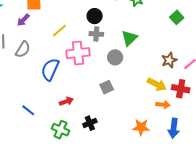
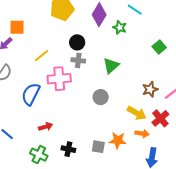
gray circle: (115, 57) -> (101, 97), moved
gray square: (107, 87) -> (98, 147), moved, turned 32
red cross: (181, 89) -> (160, 118), turned 36
black cross: (90, 123) -> (68, 149), turned 32
orange star: (141, 127) -> (118, 140), moved

